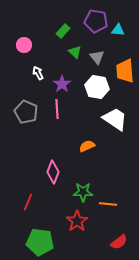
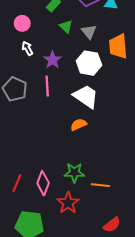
pink circle: (24, 45) -> (22, 23), moved
white trapezoid: (115, 119) -> (86, 96), moved
pink diamond: (53, 172) -> (43, 183), moved

